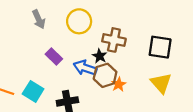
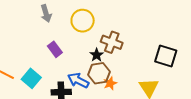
black square: (160, 47) -> (166, 56), moved
blue arrow: (85, 68) -> (78, 80), moved

